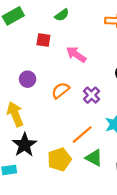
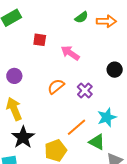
green semicircle: (62, 15) -> (82, 17), moved
purple circle: (28, 79) -> (14, 76), moved
green triangle: (94, 158) -> (97, 142), moved

